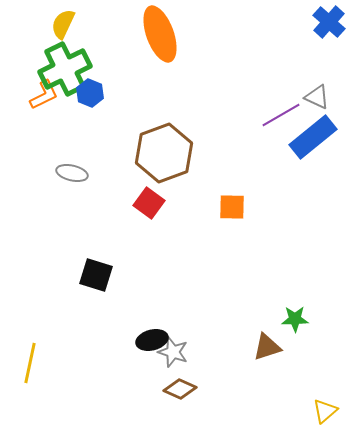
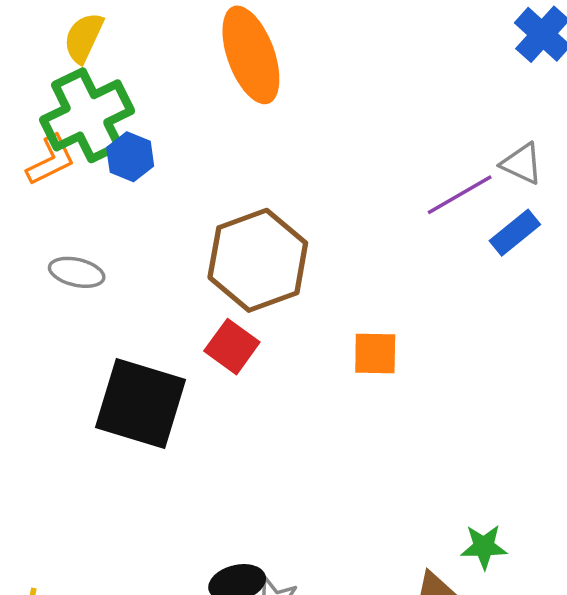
blue rectangle: (313, 137) -> (515, 233), size x0.6
gray ellipse: (72, 173) -> (77, 272), moved
black square: (96, 275) -> (140, 403), moved, size x1.6

